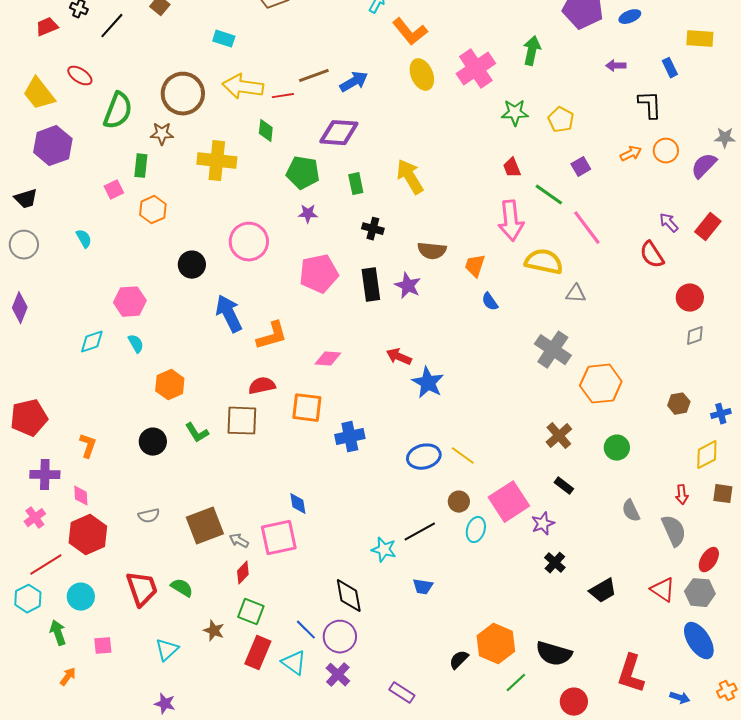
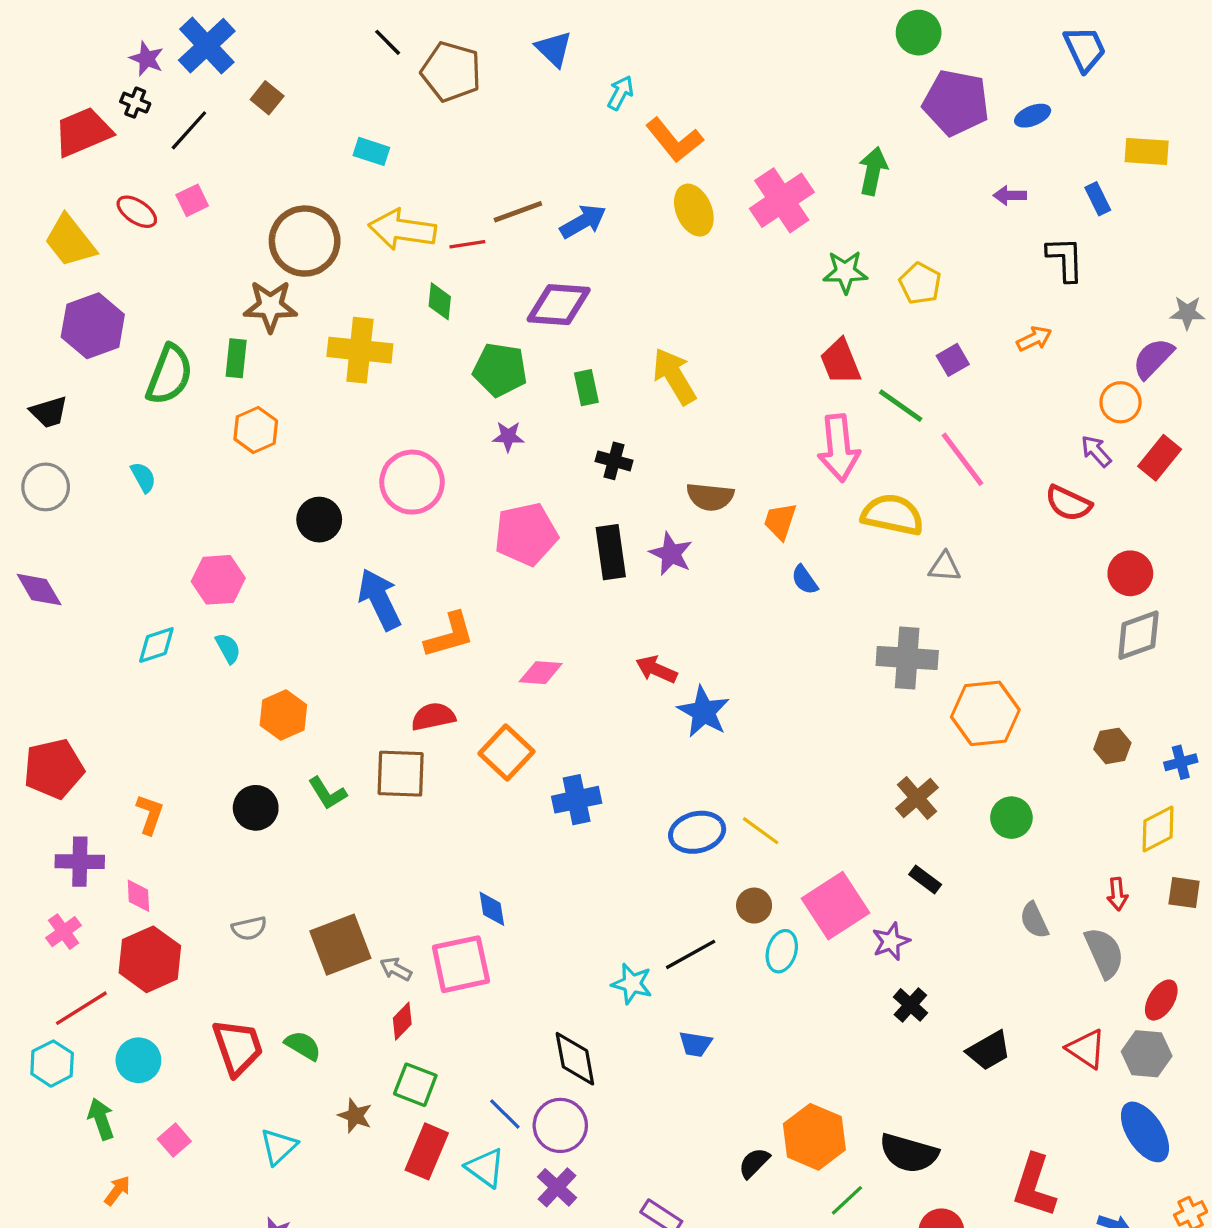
red trapezoid: (47, 27) -> (83, 132), size x1.6
green semicircle: (118, 111) -> (169, 375), moved
brown star: (162, 134) -> (270, 306), size x1.4
orange circle: (666, 151) -> (1121, 402), moved
red trapezoid: (512, 168) -> (840, 362), size x1.4
pink square: (114, 190) -> (192, 200), moved
red semicircle: (652, 255) -> (1068, 503), turned -32
purple diamond: (20, 308) -> (39, 590), turned -52
gray diamond: (695, 336) -> (1138, 635), size x1.6
gray cross: (553, 350) -> (907, 658), turned -30
orange square: (307, 408) -> (507, 752), turned 36
pink square: (103, 646) -> (174, 1140), turned -36

